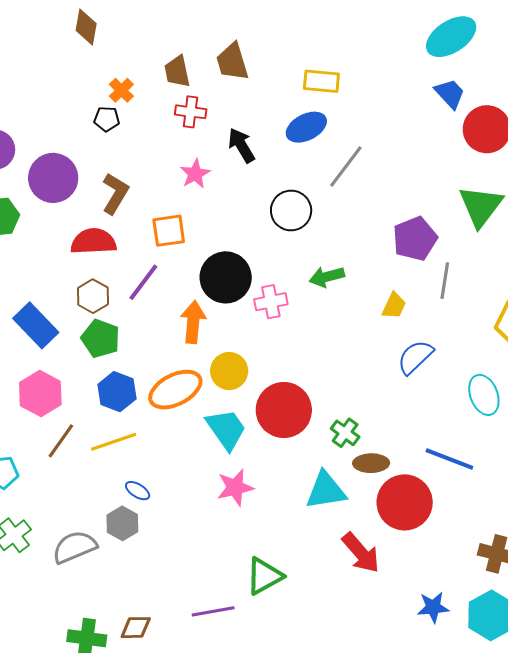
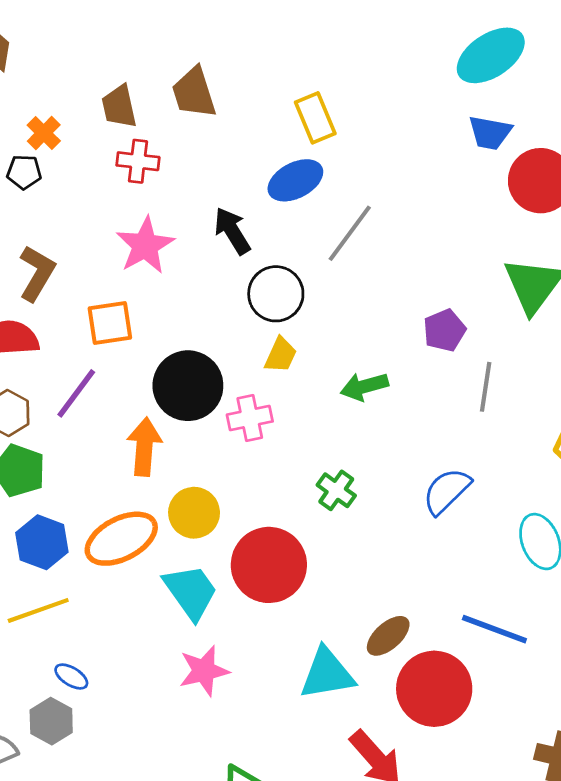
yellow rectangle: (321, 81) -> (315, 118), turned 63
blue trapezoid: (450, 94) -> (490, 133), turned 144
black arrow: (241, 145) -> (232, 231), moved
pink star: (195, 174) -> (145, 245), size x1.4
purple pentagon: (415, 239) -> (444, 330), size x0.7
green arrow: (327, 277) -> (364, 386), moved
yellow trapezoid: (394, 306) -> (281, 355), moved
green cross: (345, 433) -> (336, 490), moved
brown ellipse: (371, 463) -> (388, 636), turned -40

